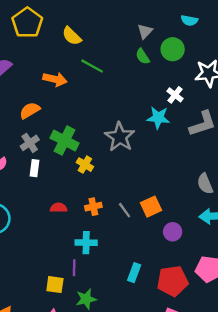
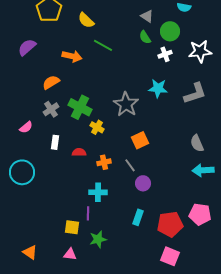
gray triangle: (145, 31) -> (147, 16), turned -40
white cross: (175, 95) -> (165, 54), moved, turned 32
white rectangle: (34, 168) -> (55, 142), moved
orange square: (151, 207) -> (140, 140), moved
red semicircle: (59, 208) -> (79, 152), moved
purple circle: (173, 232) -> (143, 183), moved

